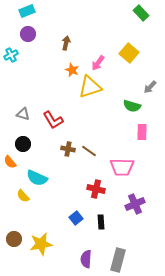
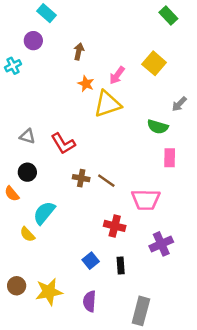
cyan rectangle: (27, 11) -> (46, 13), moved, turned 63
cyan semicircle: (37, 178) -> (44, 213), turned 105
purple semicircle: (86, 259) -> (90, 301), moved

